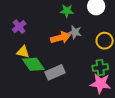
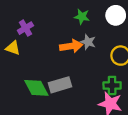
yellow triangle: (23, 52) -> (13, 48), moved
green diamond: (33, 64) -> (36, 88), moved

